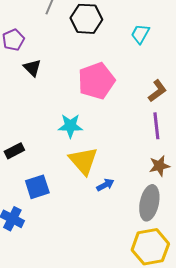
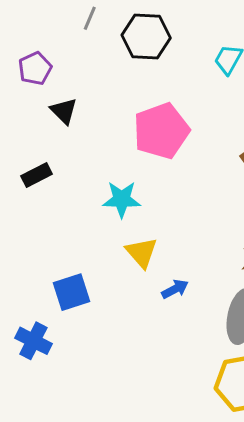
black rectangle: (14, 151) -> (37, 175), moved
yellow triangle: (83, 161) -> (142, 253), size x0.7

